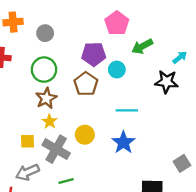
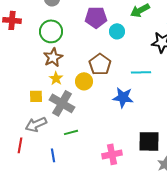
brown pentagon: (86, 84) -> (100, 64), moved
cyan line: (127, 110) -> (141, 72), moved
yellow circle: (85, 135) -> (84, 81), moved
blue star: (123, 142) -> (123, 97), turned -30

